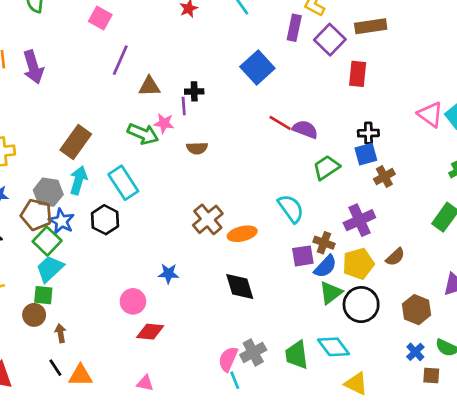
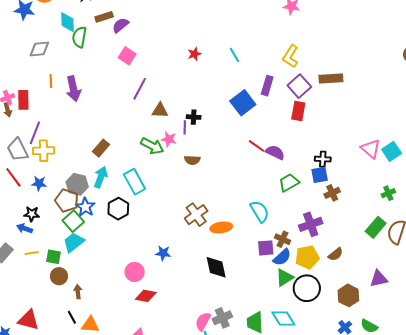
purple rectangle: (294, 28) -> (267, 86), moved
red rectangle: (358, 74) -> (298, 111), moved
brown rectangle: (76, 142) -> (101, 148), size x0.7
green square: (43, 295) -> (53, 257), moved

